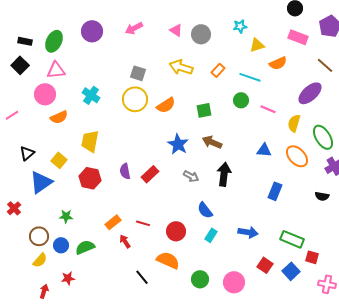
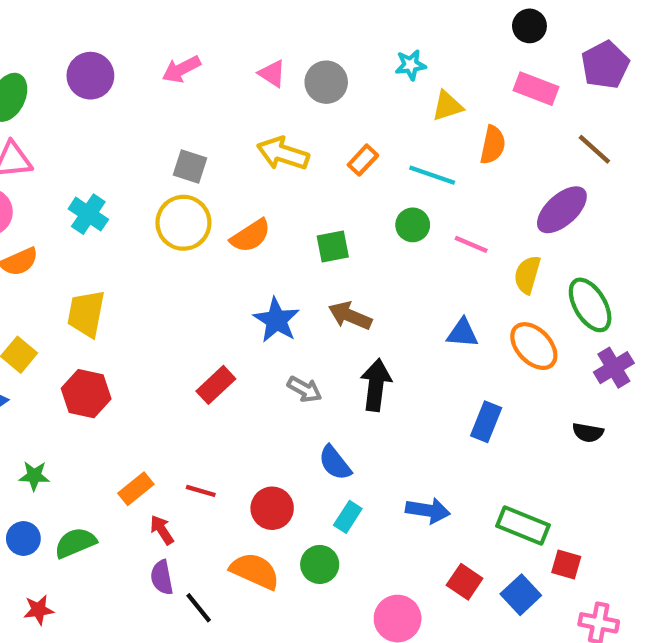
orange semicircle: (278, 63) -> (493, 145), turned -54
purple semicircle: (125, 171) -> (162, 577), moved
green circle: (200, 279) -> (320, 564), moved

